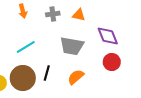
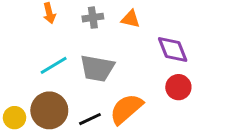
gray trapezoid: (72, 46) -> (97, 68), moved
black line: (47, 73) -> (90, 119), moved, turned 49
orange semicircle: (76, 77) -> (126, 109), size x1.4

